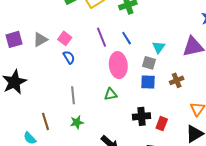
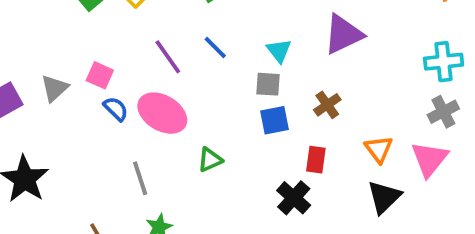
pink ellipse: (118, 65) -> (162, 113), moved, turned -40
black cross: (142, 116) -> (294, 198), moved, turned -30
red rectangle: (162, 124) -> (316, 160), moved

